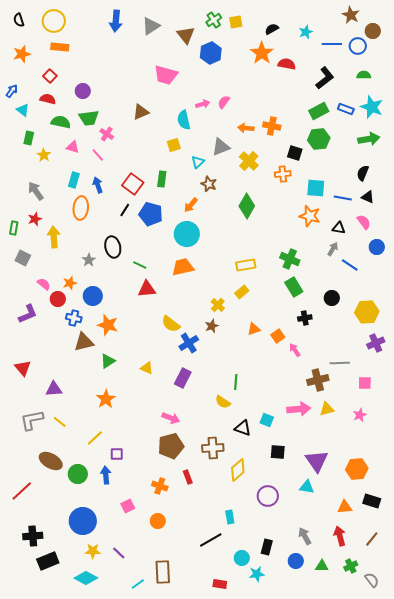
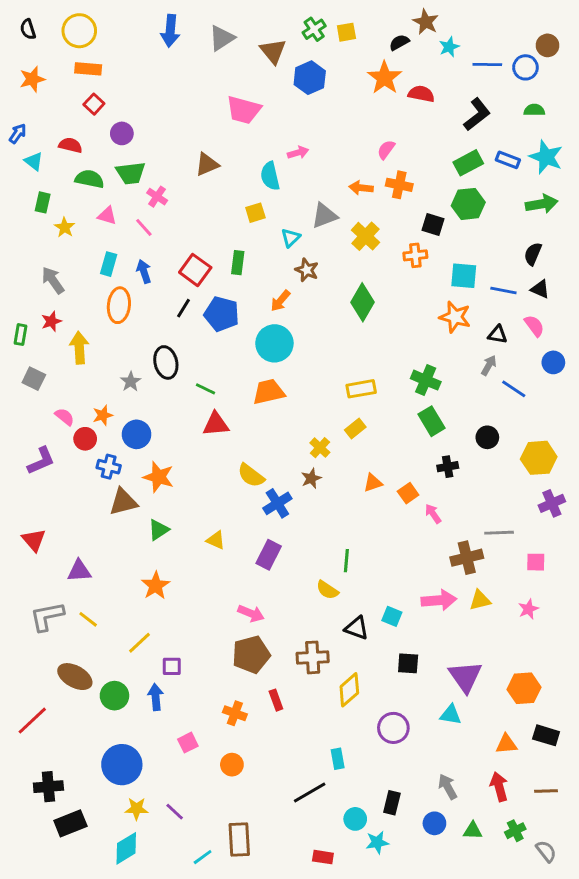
brown star: (351, 15) -> (426, 22), moved
red square: (50, 76) -> (94, 104), moved
pink semicircle: (224, 102) -> (386, 150), moved
brown line: (372, 539) -> (546, 791), turned 49
cyan diamond: (86, 578) -> (126, 848), turned -60

